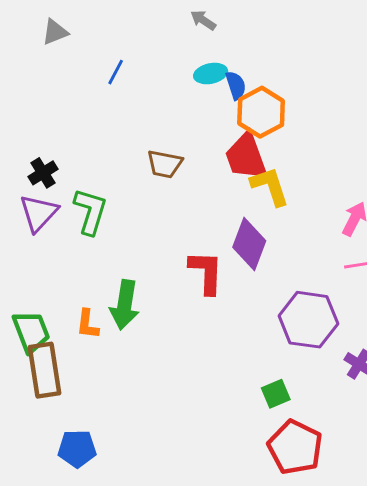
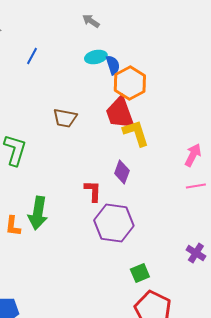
purple diamond: (249, 244) -> (122, 172), size x0.7
red L-shape: (206, 272) -> (93, 191), size x0.7
purple hexagon: (308, 320) -> (114, 223), moved

